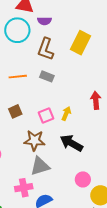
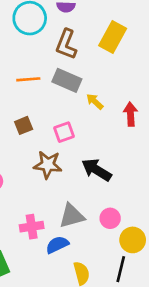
gray rectangle: (47, 76) -> (67, 80), size x1.5
yellow arrow: (66, 114) -> (95, 101), moved, turned -72
gray triangle: (40, 166) -> (72, 216), moved

